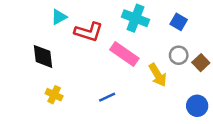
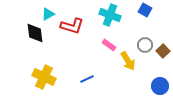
blue square: (179, 22) -> (145, 10), moved
pink rectangle: (124, 54) -> (109, 45), moved, size x0.6
black diamond: (43, 56) -> (35, 33), moved
yellow cross: (54, 95) -> (44, 77), size x1.6

